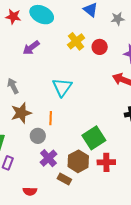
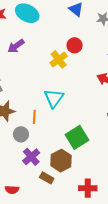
yellow cross: (76, 41) -> (59, 59), moved
red circle: (100, 47) -> (75, 45), moved
cyan triangle: (62, 87) -> (54, 98), moved
red cross: (106, 162) -> (88, 188), moved

